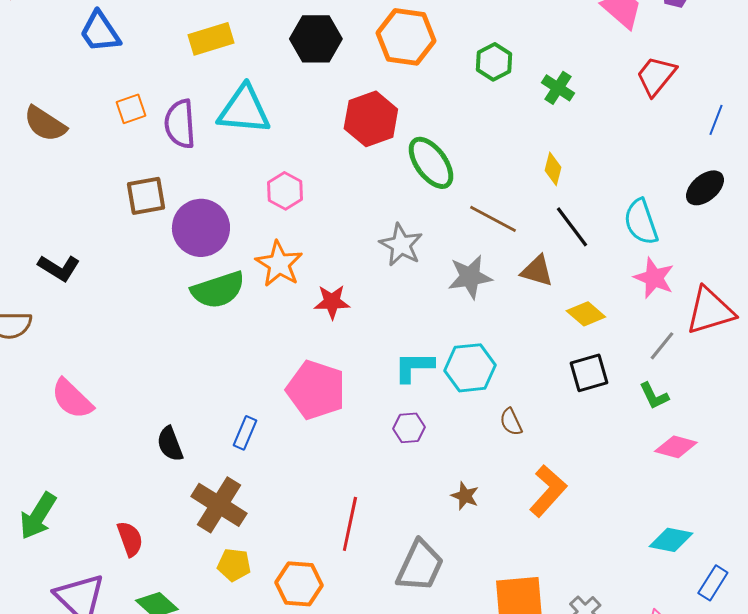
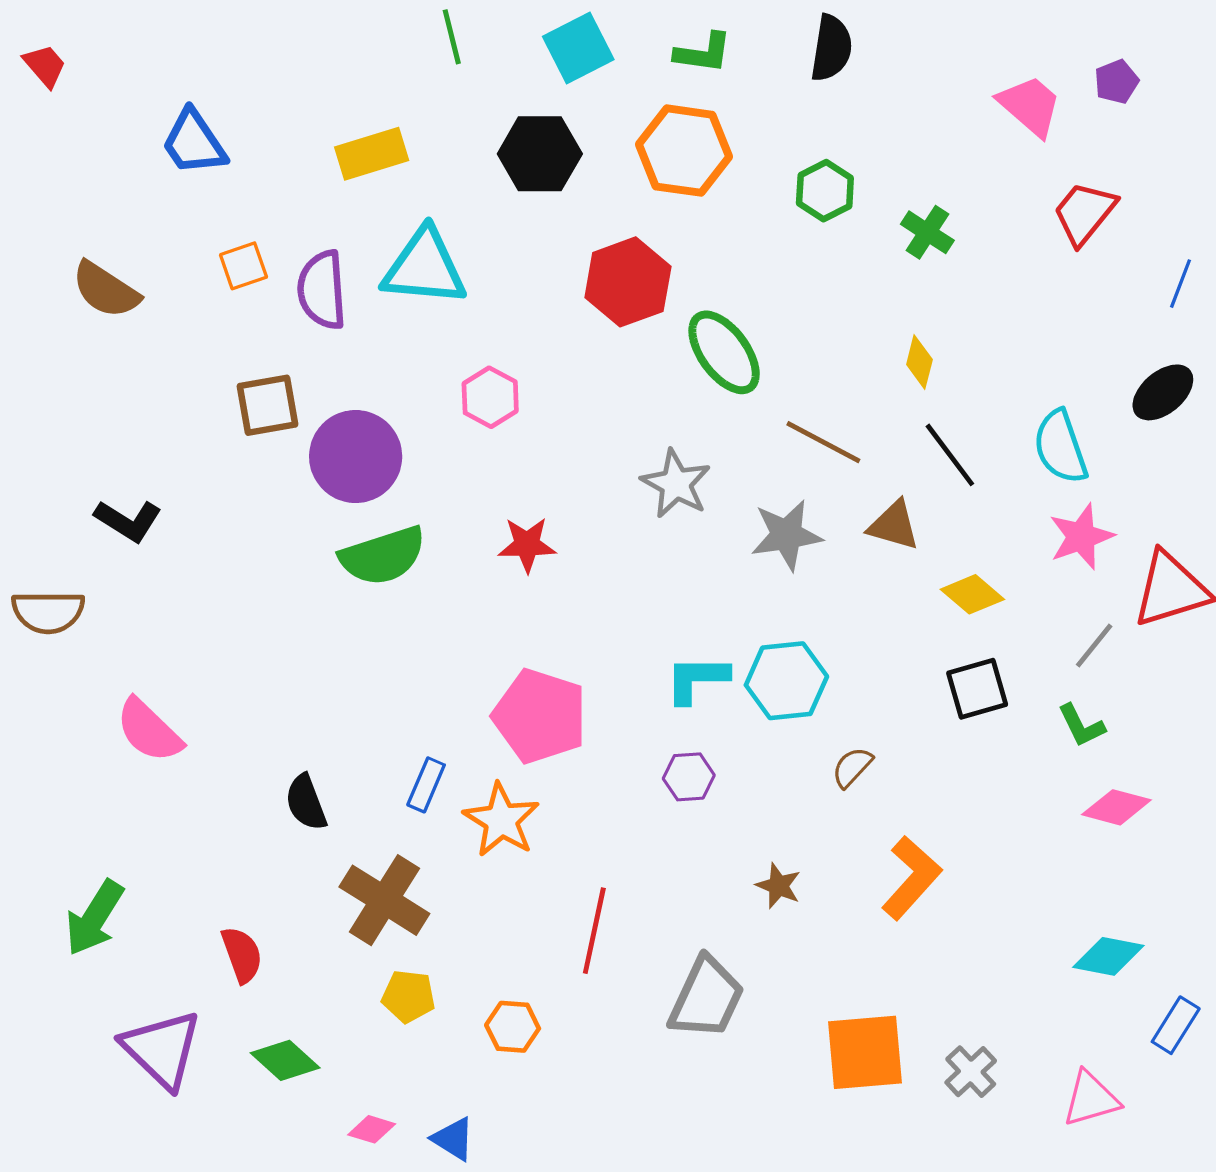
orange star: (279, 264) -> (501, 820), moved
pink star: (654, 278) -> (1081, 537), turned 30
red star: (332, 302) -> (527, 545), moved
brown semicircle: (511, 422) -> (852, 767), turned 68
orange hexagon: (299, 584) -> (513, 1027), size x0.7

